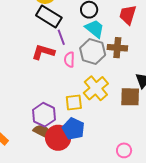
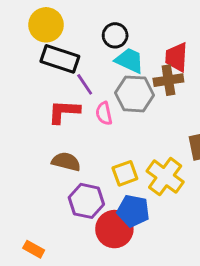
red trapezoid: (128, 15) -> (176, 57), moved
yellow cross: (96, 88) -> (165, 177), moved
brown semicircle: (43, 132) -> (66, 162), moved

